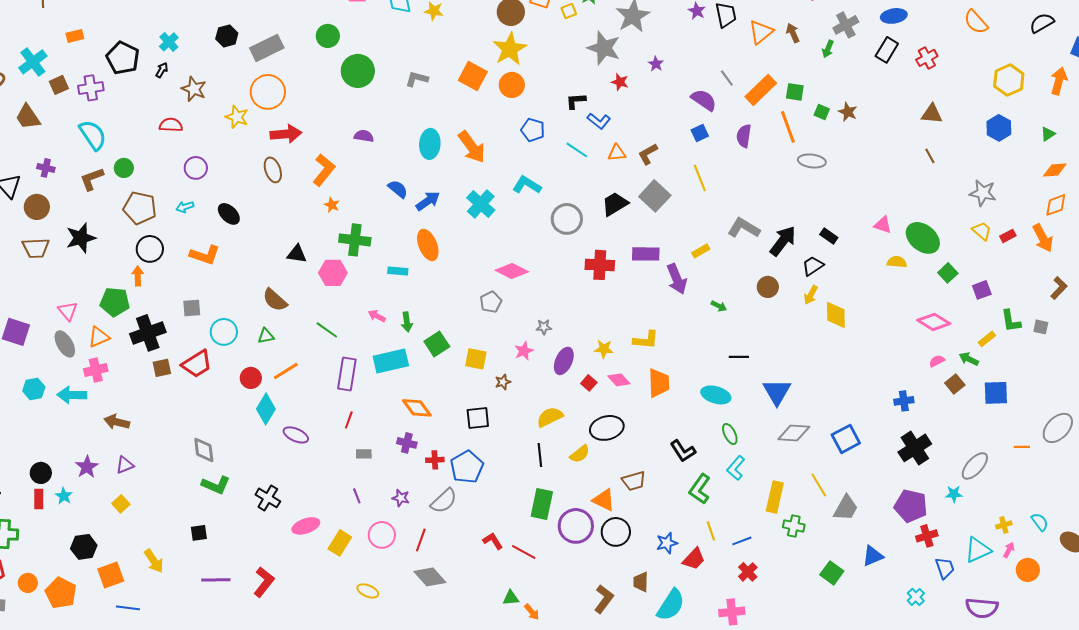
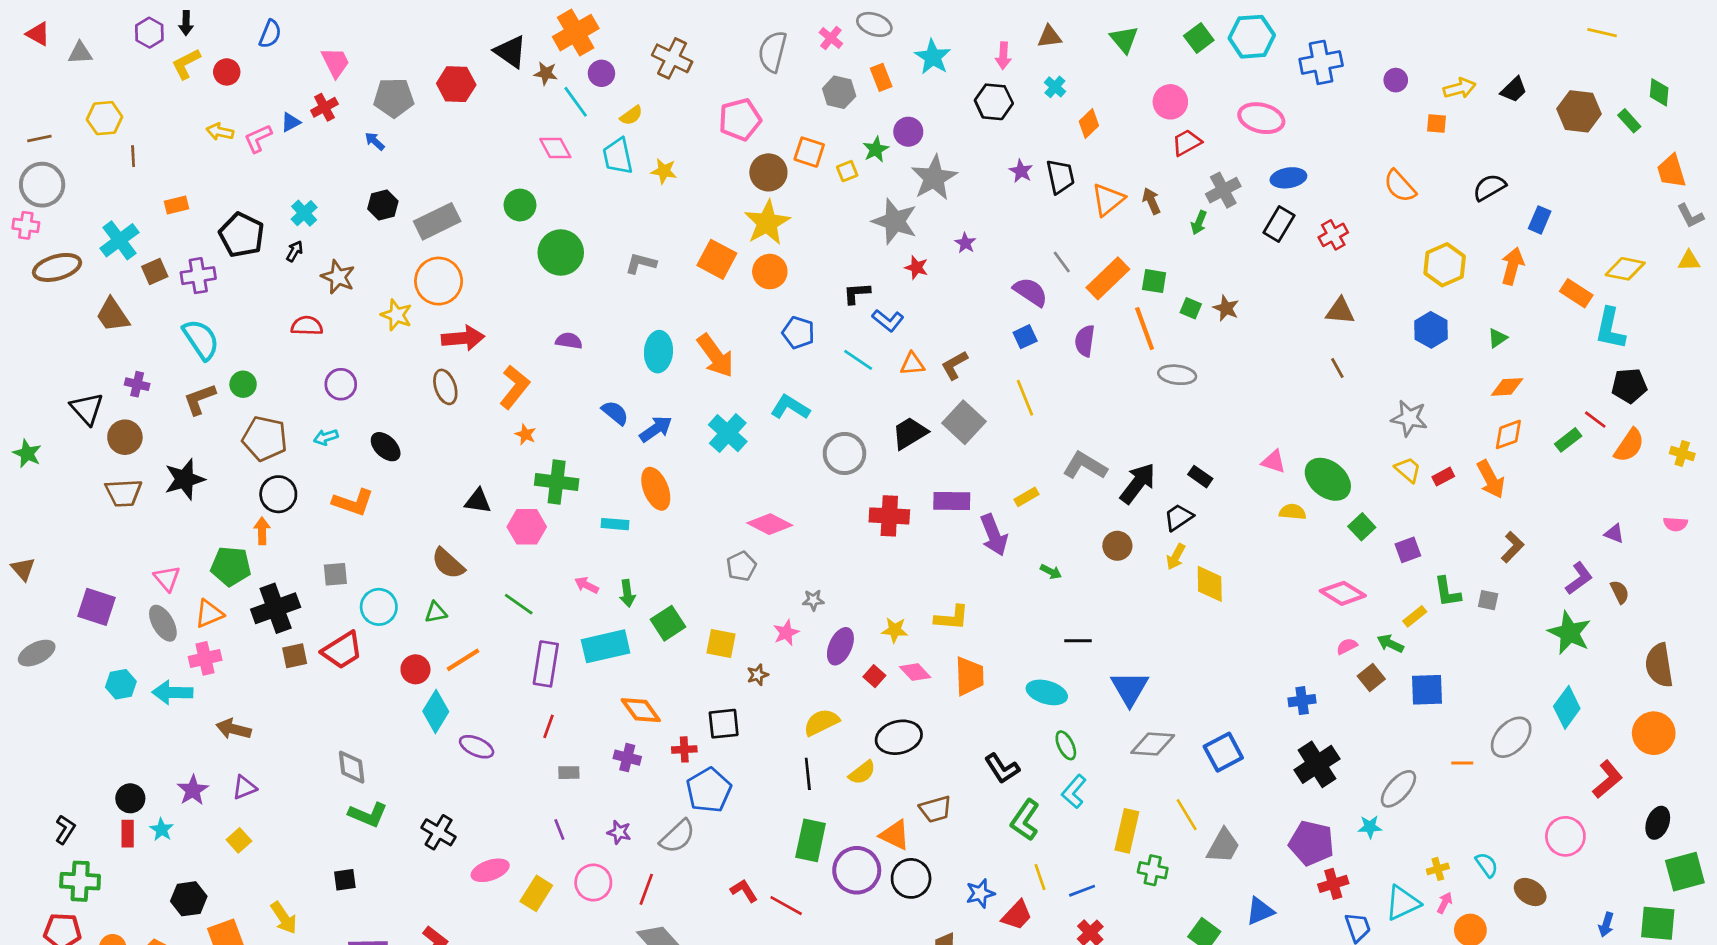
red cross: (435, 460) -> (684, 749), moved

